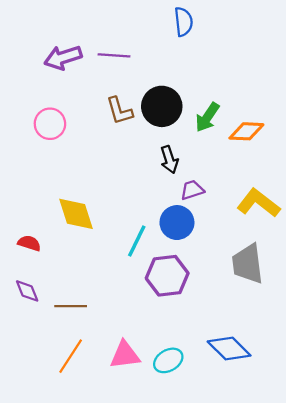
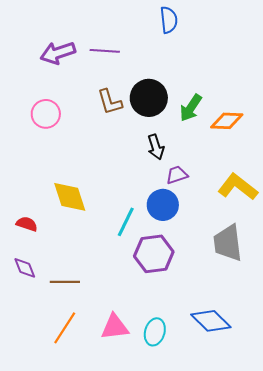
cyan ellipse: (168, 360) -> (155, 332), turned -44

